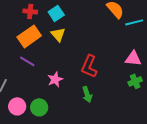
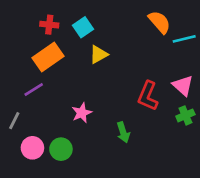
yellow triangle: (58, 34) -> (99, 54), moved, turned 42
pink triangle: (133, 58) -> (183, 86), turned 36
purple line: (27, 61) -> (34, 89), moved, turned -63
red L-shape: (89, 66) -> (148, 96), moved

